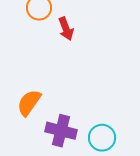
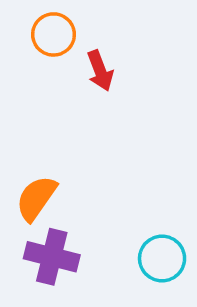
purple cross: (61, 131) -> (52, 257), moved

